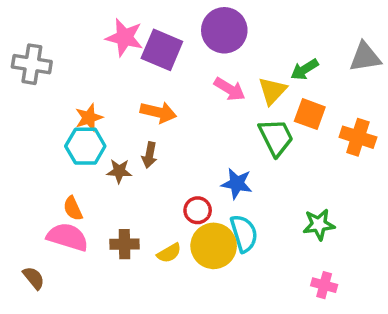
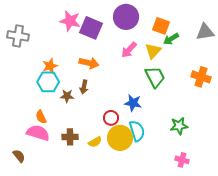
pink arrow: (230, 89) -> (129, 50), turned 102
orange square: (310, 114) -> (161, 26), moved

